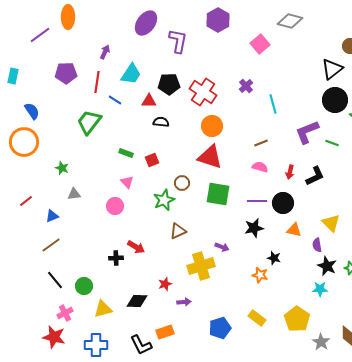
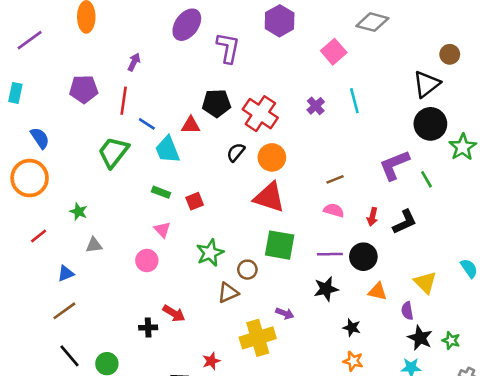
purple line: (40, 35) -> (30, 40), moved
cyan trapezoid: (131, 74) -> (167, 150), moved, turned 125
cyan line: (273, 104) -> (354, 101), moved
black semicircle: (161, 122) -> (236, 152), moved, turned -56
green line: (332, 143) -> (427, 179), turned 40
brown circle: (182, 183) -> (247, 270), moved
red line: (26, 201) -> (39, 236), moved
orange star: (260, 275) -> (353, 361), moved

